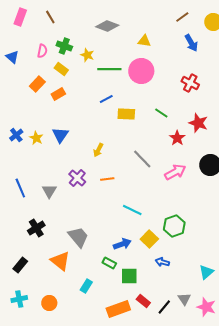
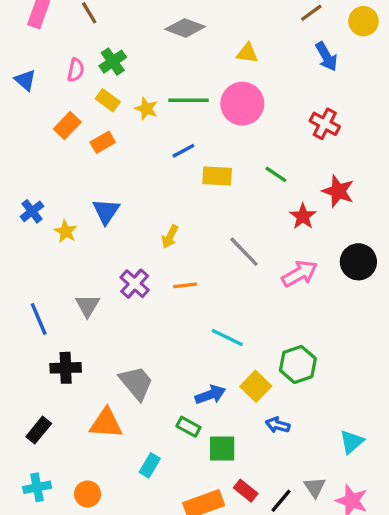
green cross: (64, 46) -> (113, 62), turned 35
yellow star: (87, 55) -> (146, 109), moved
yellow star: (36, 138) -> (66, 232), moved
blue line: (20, 188) -> (39, 319), moved
black cross: (36, 228) -> (66, 368), turned 30
orange triangle: (60, 261) -> (106, 423), turned -35

